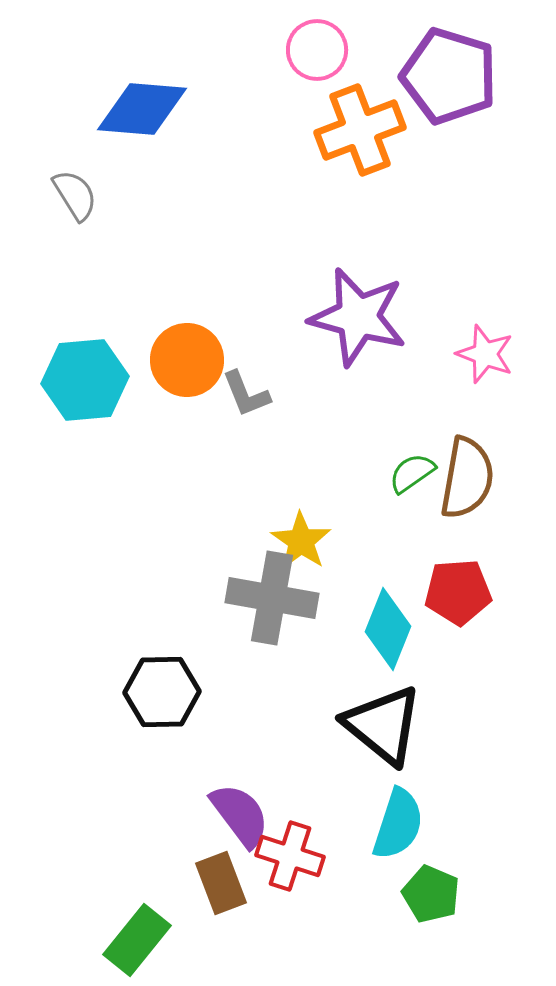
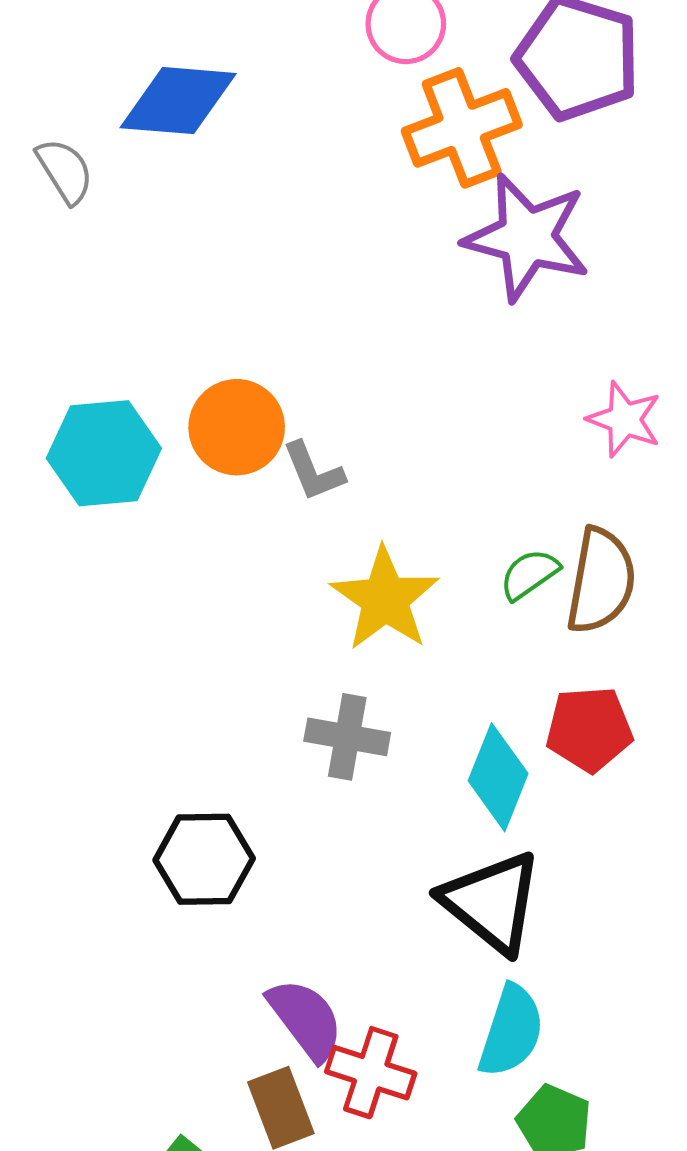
gray semicircle: (75, 195) -> (65, 171), moved
purple star: (358, 317) -> (527, 237), moved
yellow star: (301, 541) -> (385, 599), moved, size x1.4
gray cross: (272, 598) -> (347, 737), size x0.7

